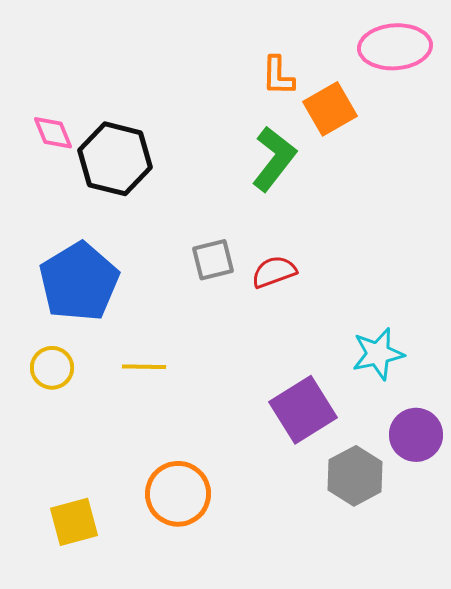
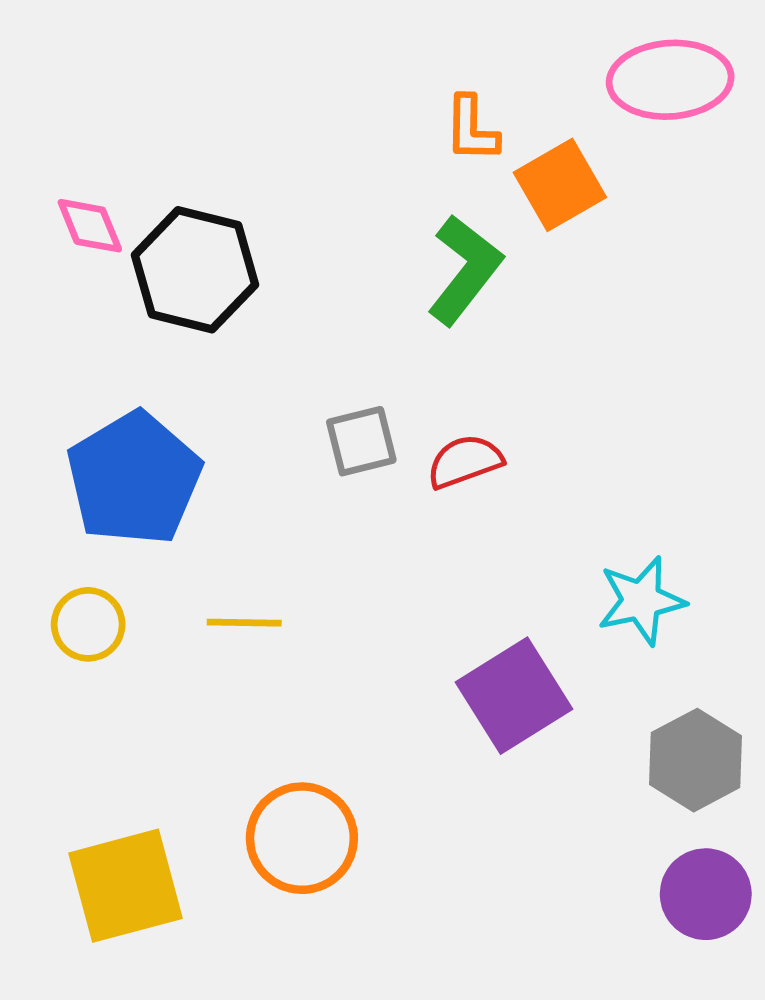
purple circle: (416, 435) -> (706, 894), moved
gray hexagon: (355, 476) -> (696, 760), moved
yellow square: (74, 522) -> (125, 886), size x1.4

